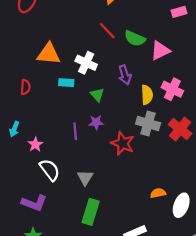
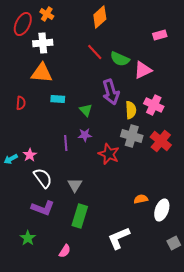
white cross: (86, 63) -> (43, 43), moved, turned -30
purple arrow: (125, 75) -> (111, 92), size x1.4
cyan arrow: (14, 129) -> (11, 159), moved, turned 40
purple L-shape: (34, 203) -> (43, 208), moved

